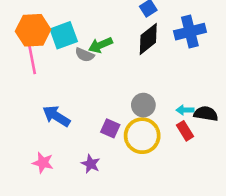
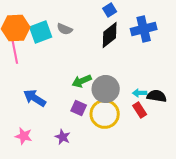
green arrow: (100, 45) -> (82, 81), moved
gray semicircle: (85, 55) -> (65, 29), moved
gray circle: (143, 105) -> (106, 89), size x1.4

